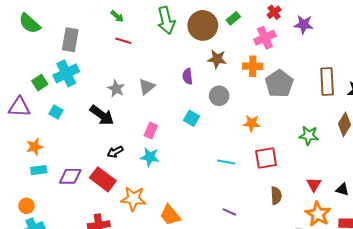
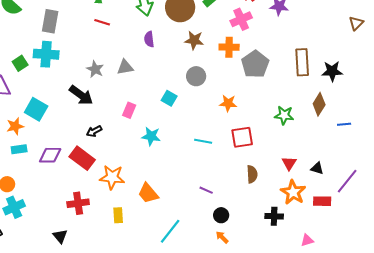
cyan cross: (66, 73) -> (46, 54), turned 30
purple semicircle: (187, 76) -> (149, 39), moved
gray triangle: (147, 87) -> (125, 67), turned 30
cyan square: (56, 112) -> (36, 109), moved, size x1.6
cyan star: (150, 157) -> (151, 136), moved

